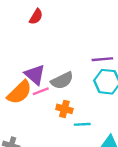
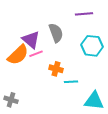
purple line: (102, 59) -> (84, 14), moved
gray semicircle: (62, 81) -> (56, 33), moved, turned -84

